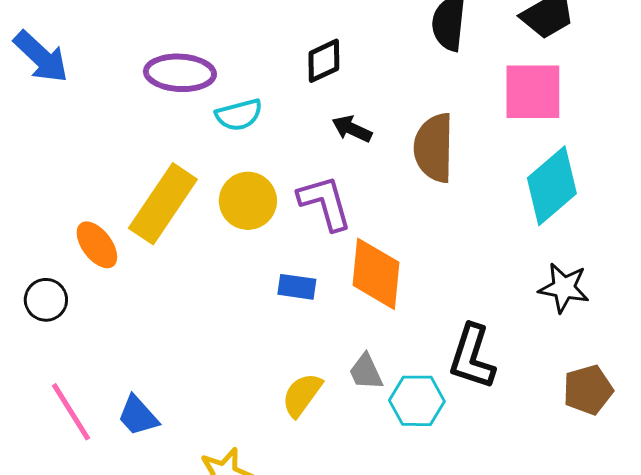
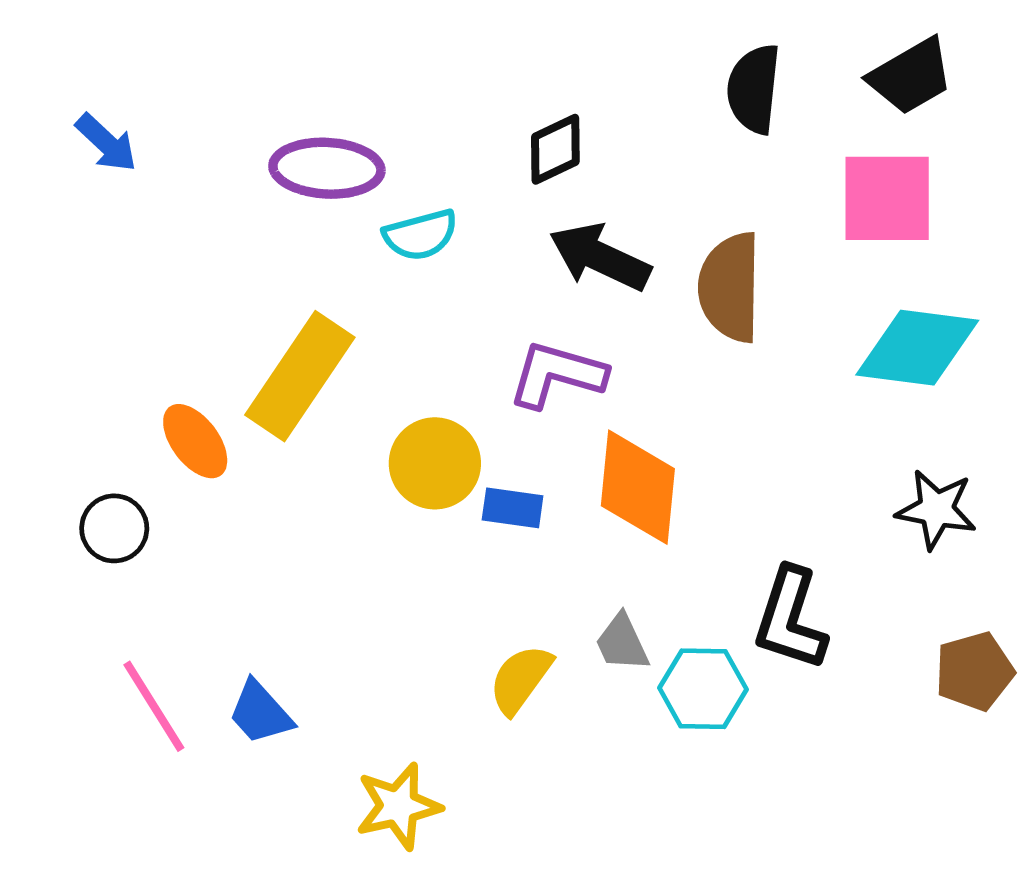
blue arrow: (41, 57) -> (106, 143), size x0.7
black arrow: (352, 129) -> (600, 257), size x1.6
cyan diamond: (552, 186) -> (917, 348), turned 48
yellow circle: (248, 201) -> (435, 463), moved
purple L-shape: (325, 203) -> (557, 375), turned -58

